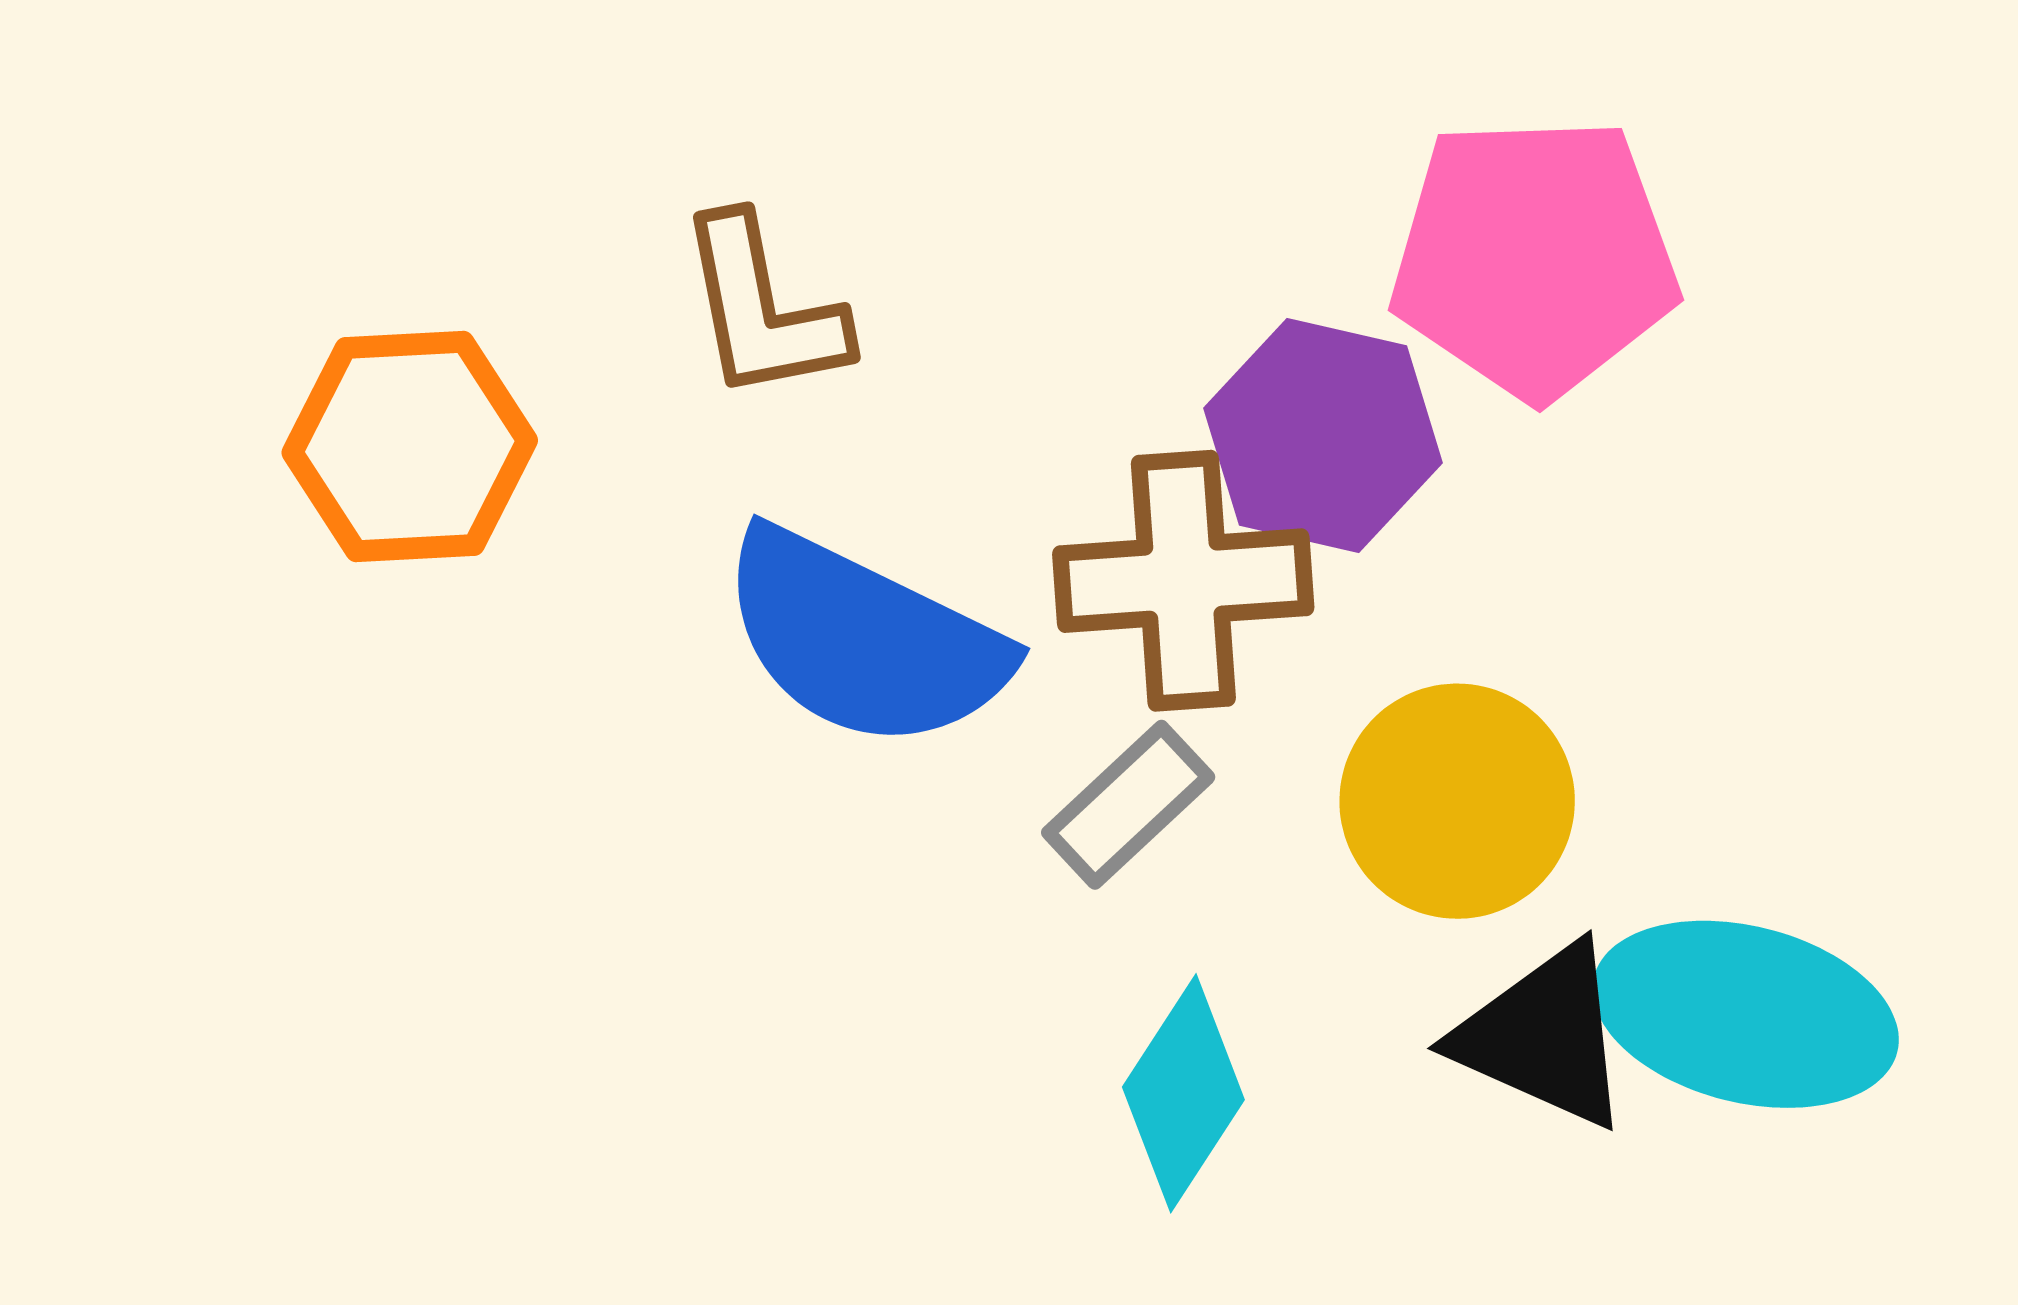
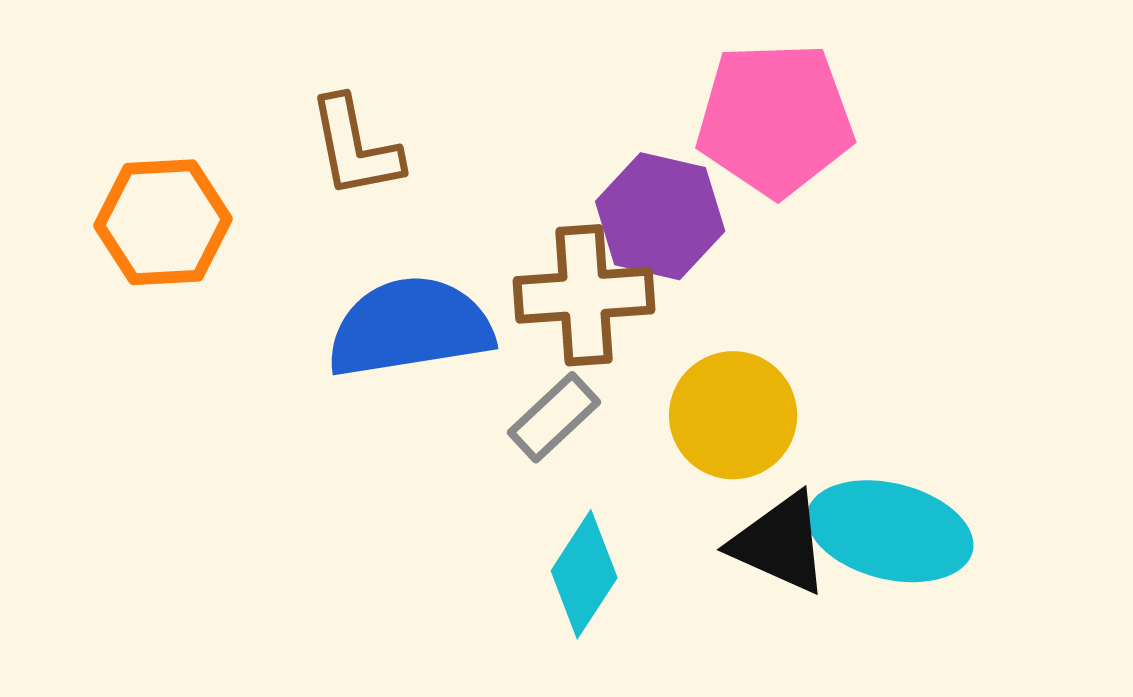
blue semicircle: (864, 639) -> (410, 327), turned 145

